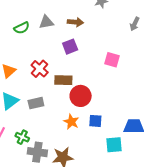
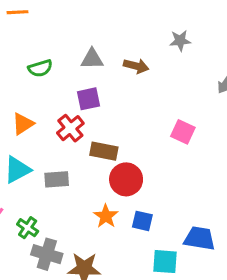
green semicircle: (22, 28) -> (40, 68), moved
purple square: (70, 47) -> (88, 99), moved

